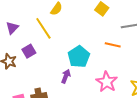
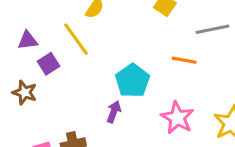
purple triangle: (12, 28) -> (28, 40), turned 40
purple square: (29, 51) -> (48, 64), moved

